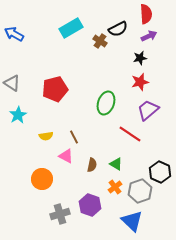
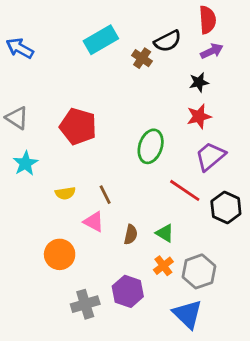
red pentagon: (55, 89) -> (78, 126), turned 30
black hexagon: (160, 172) -> (226, 207), moved

